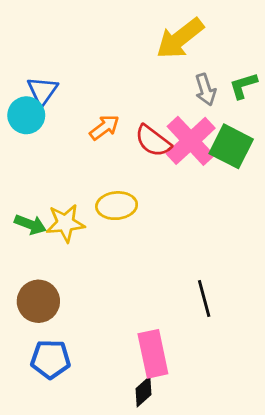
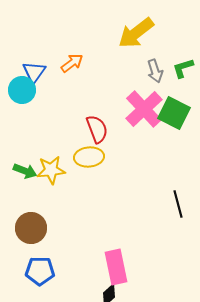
orange arrow: (104, 127) -> (72, 63), moved
red semicircle: (153, 141) -> (97, 129), moved, turned -148
black line: (204, 299) -> (178, 204), moved

